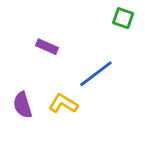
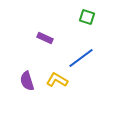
green square: (123, 18) -> (87, 17), moved

